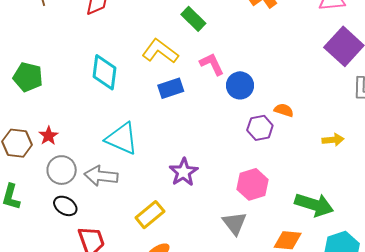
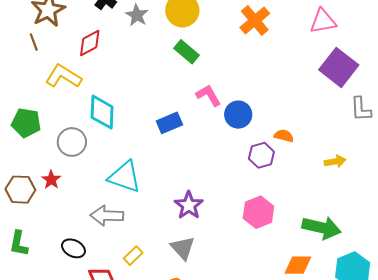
yellow L-shape: (160, 51) -> (63, 76), moved
gray circle: (62, 170) -> (72, 142), moved
yellow rectangle: (150, 215) -> (133, 256), moved, size x0.7
gray triangle: (235, 223) -> (183, 248), moved

